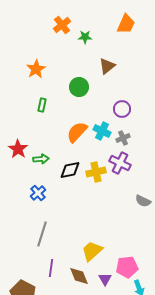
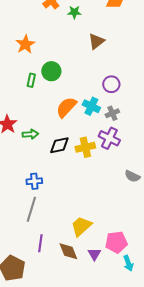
green circle: (79, 87) -> (51, 71), moved
blue cross: (38, 193) -> (34, 181), moved, turned 35

